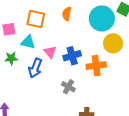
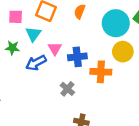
cyan triangle: (28, 42) -> (33, 34), turned 42
blue arrow: (35, 68) -> (36, 63), turned 30

